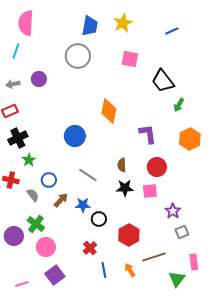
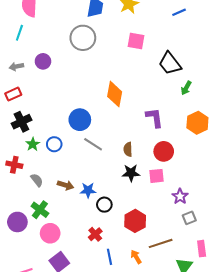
gray line: (88, 175) -> (93, 144), moved
blue circle: (49, 180) -> (54, 144), moved
brown arrow: (61, 200) -> (65, 185), turned 63

